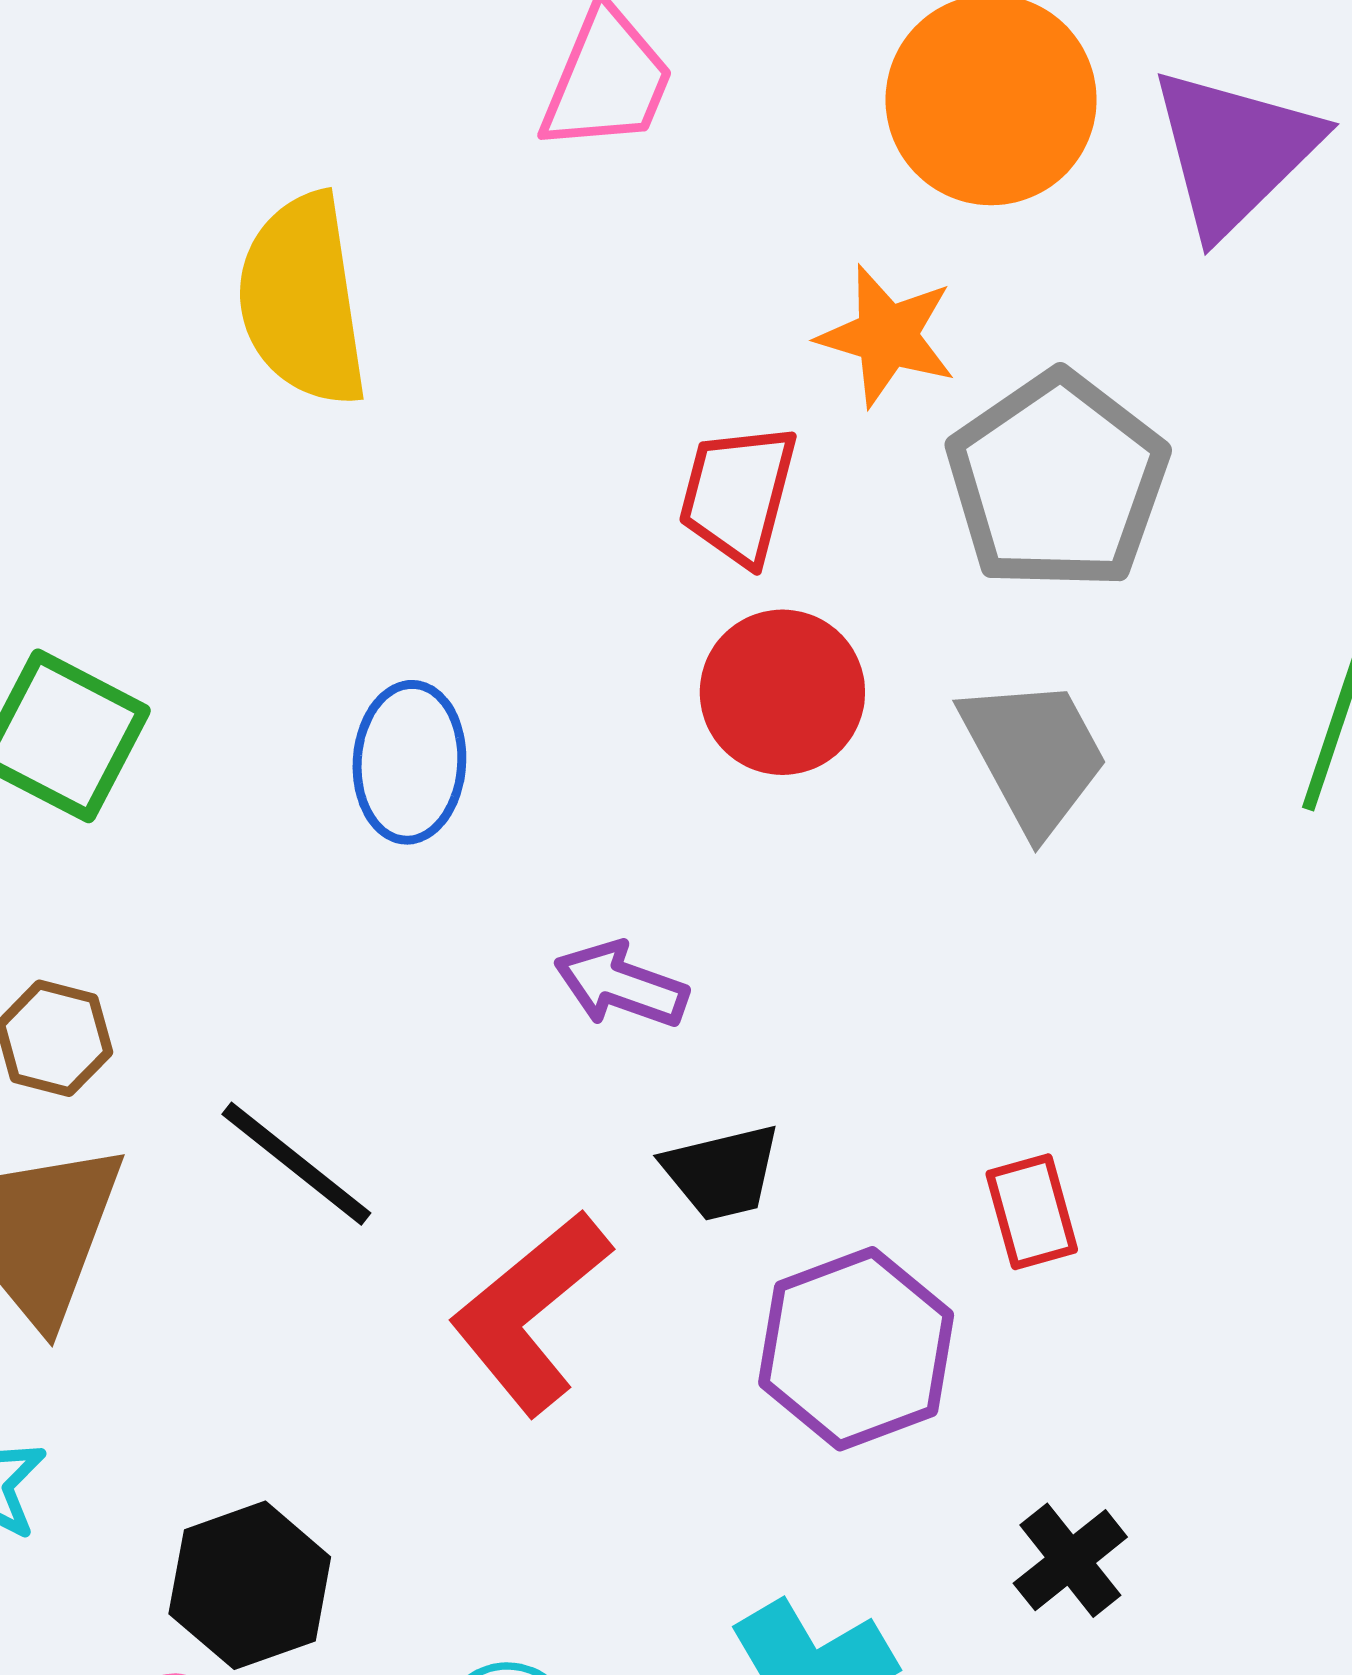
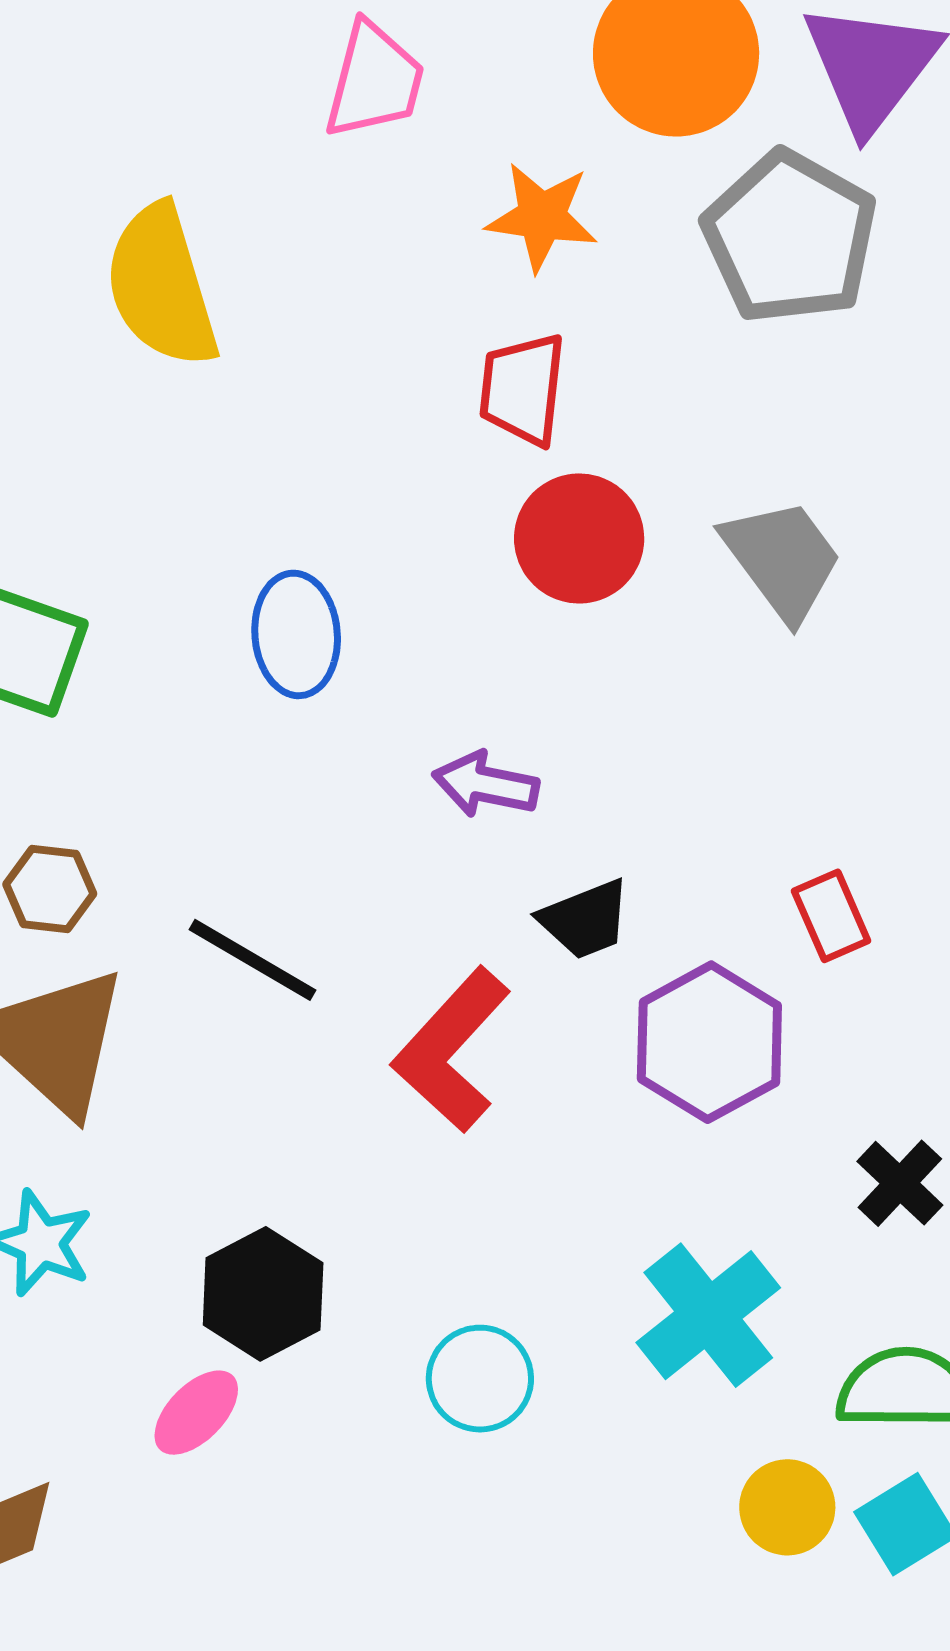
orange star: (887, 336) -> (542, 217), moved
gray pentagon: (1057, 481) -> (790, 237), moved

